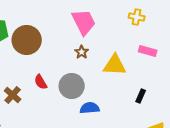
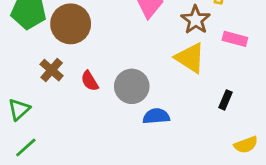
brown star: (82, 52) -> (196, 20), moved, size x1.5
yellow triangle: (115, 65) -> (190, 58), turned 30
brown cross: (13, 95) -> (52, 70), moved

